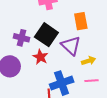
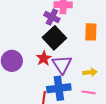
purple cross: (22, 38) -> (52, 17), moved
purple triangle: (71, 46) -> (62, 64), moved

